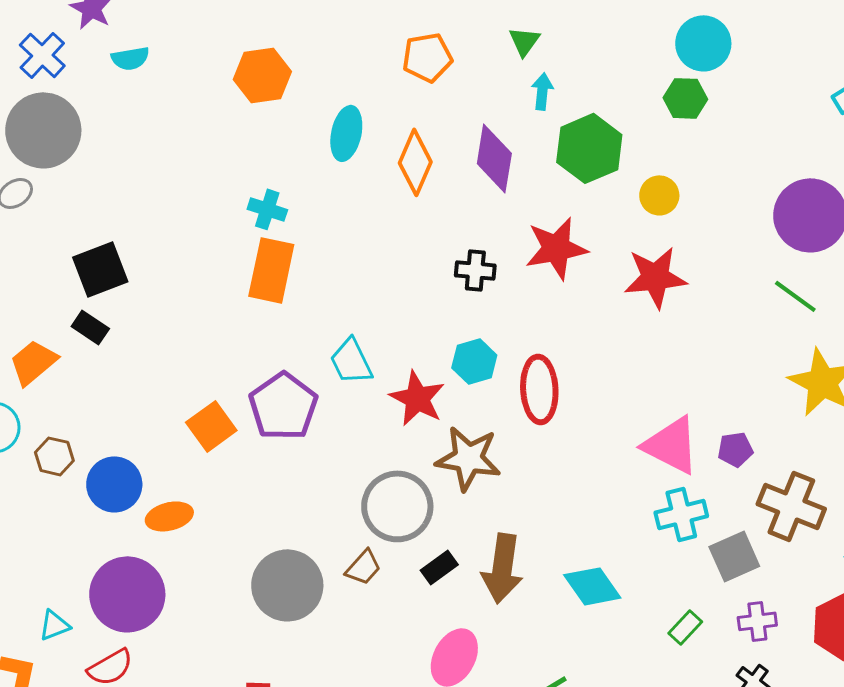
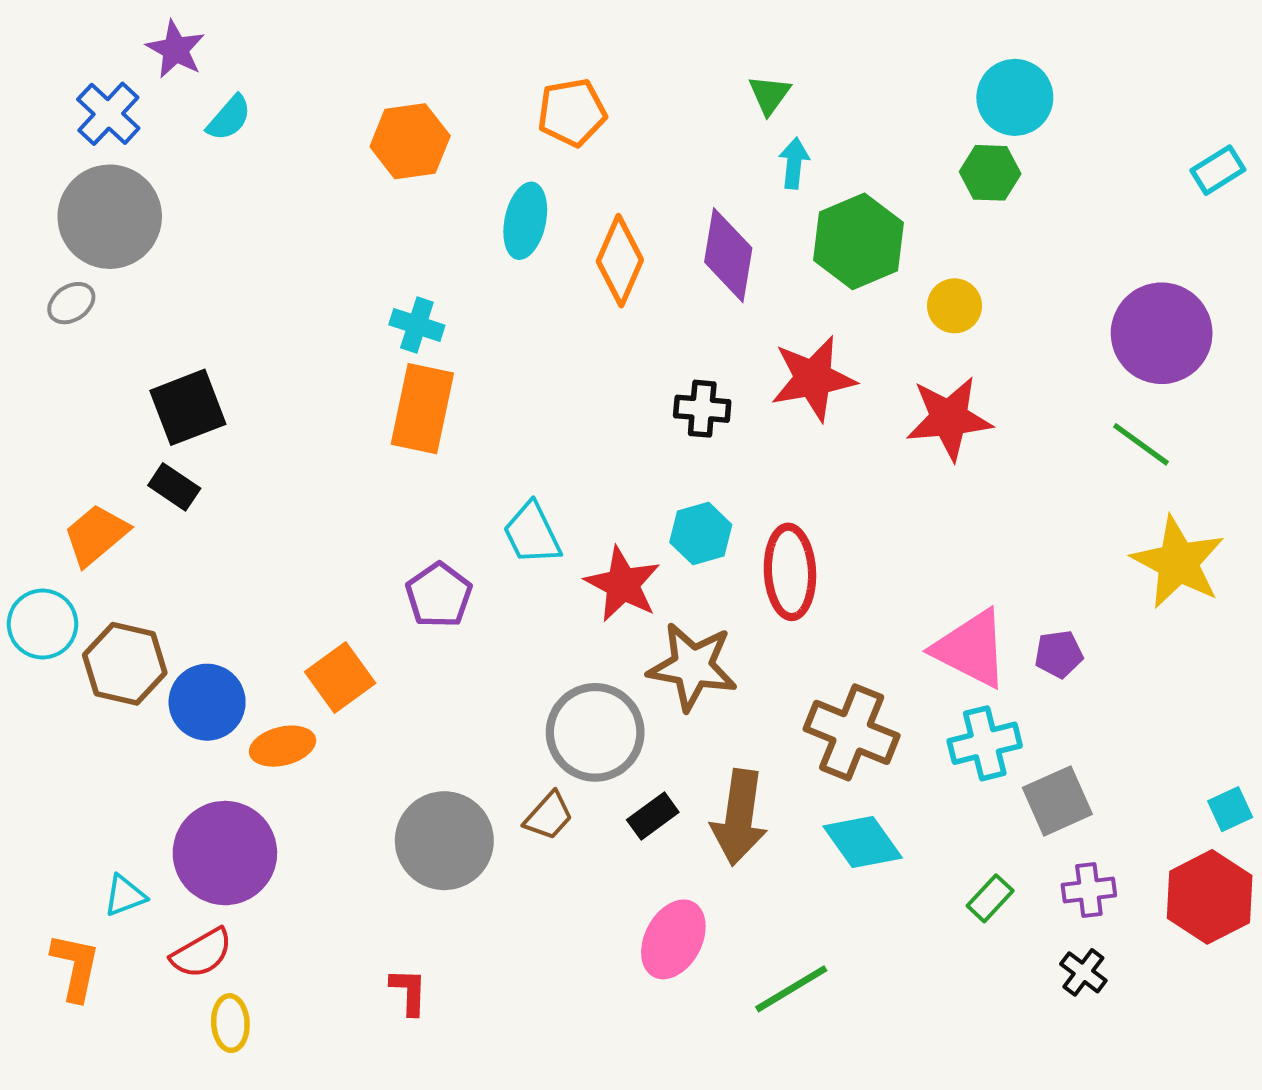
orange pentagon: (427, 57) -> (572, 112), moved
cyan semicircle: (130, 58) -> (229, 118), turned -39
purple pentagon: (283, 406) -> (439, 595), size x0.7
orange square: (211, 426) -> (340, 677), moved
brown hexagon: (54, 456) -> (125, 664), size x1.5
brown cross: (791, 506) -> (852, 732), moved

